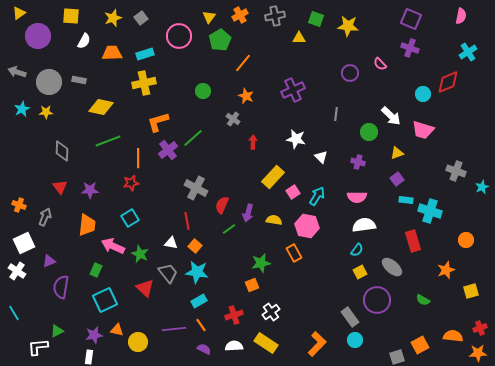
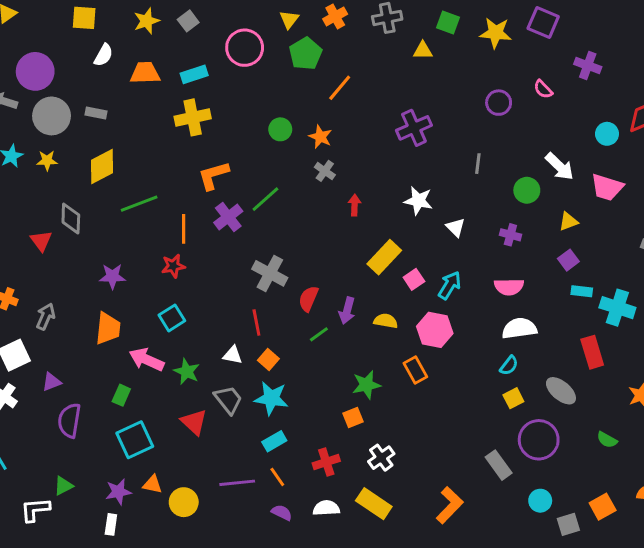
purple square: (411, 19) -> (543, 22), moved
purple circle: (38, 36) -> (35, 71), moved
orange star: (246, 96) -> (320, 137), moved
yellow diamond: (101, 107) -> (102, 166), moved, turned -40
red triangle: (60, 187) -> (41, 241), moved
cyan circle: (355, 340) -> (540, 501), moved

